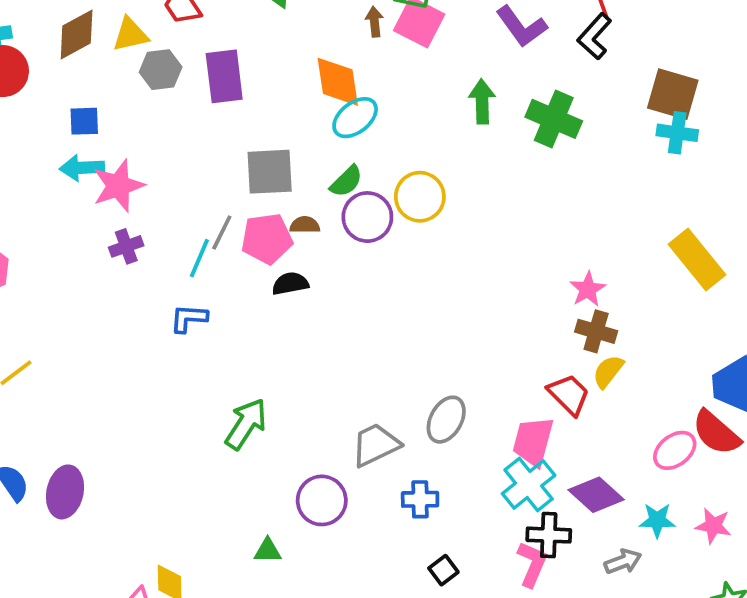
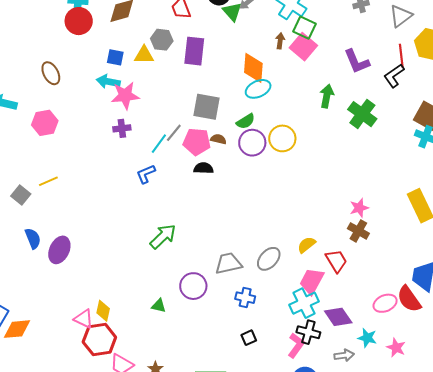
yellow triangle: (130, 35) -> (144, 55), moved
blue L-shape: (189, 318) -> (146, 174), turned -40
yellow semicircle: (608, 371) -> (306, 245), moved

